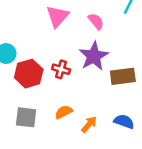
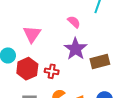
pink triangle: (57, 16) -> (32, 34), moved
red cross: (61, 69) -> (52, 71), moved

